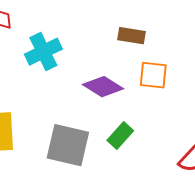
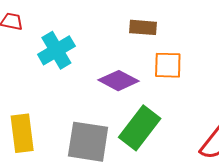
green rectangle: (120, 136) -> (140, 128), size x1.6

